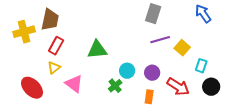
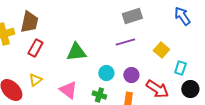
gray rectangle: (153, 14) -> (132, 16), turned 54
purple line: (160, 40) -> (125, 42), moved
yellow triangle: (54, 68) -> (35, 80), moved
pink triangle: (74, 84) -> (68, 90), moved
green cross: (115, 86) -> (99, 95), moved, turned -32

